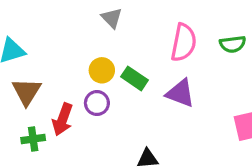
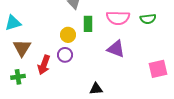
pink semicircle: (184, 43) -> (118, 18), turned 80
green rectangle: (135, 78) -> (88, 24), moved, turned 56
green cross: (33, 139) -> (18, 77), moved

